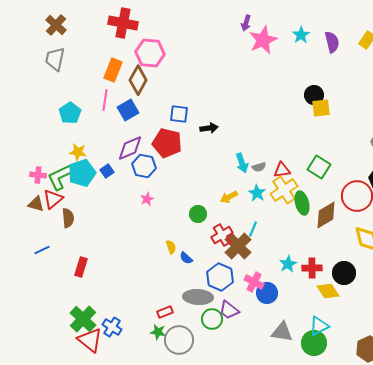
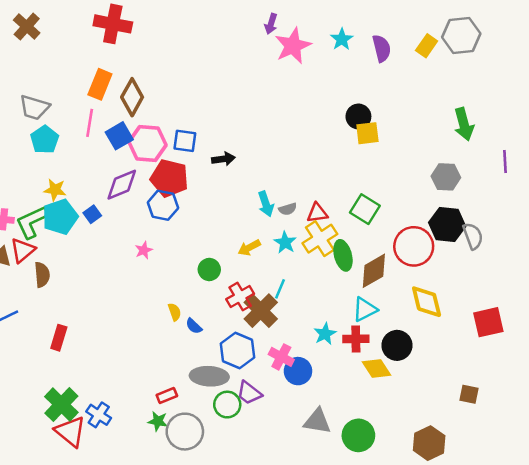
pink hexagon: (150, 53) -> (148, 143), moved
gray trapezoid: (55, 59) -> (34, 107), moved, turned -85
blue hexagon: (144, 166) -> (163, 205), moved
cyan triangle: (319, 326) -> (365, 309), moved

